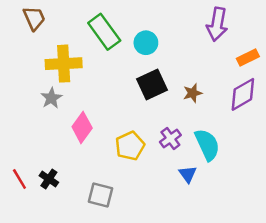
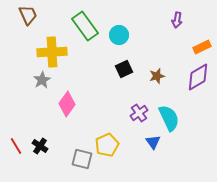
purple arrow: (217, 24) -> (177, 20), size x0.6
black square: (152, 84) -> (124, 69), size x0.7
yellow pentagon: (130, 146) -> (107, 145), moved

